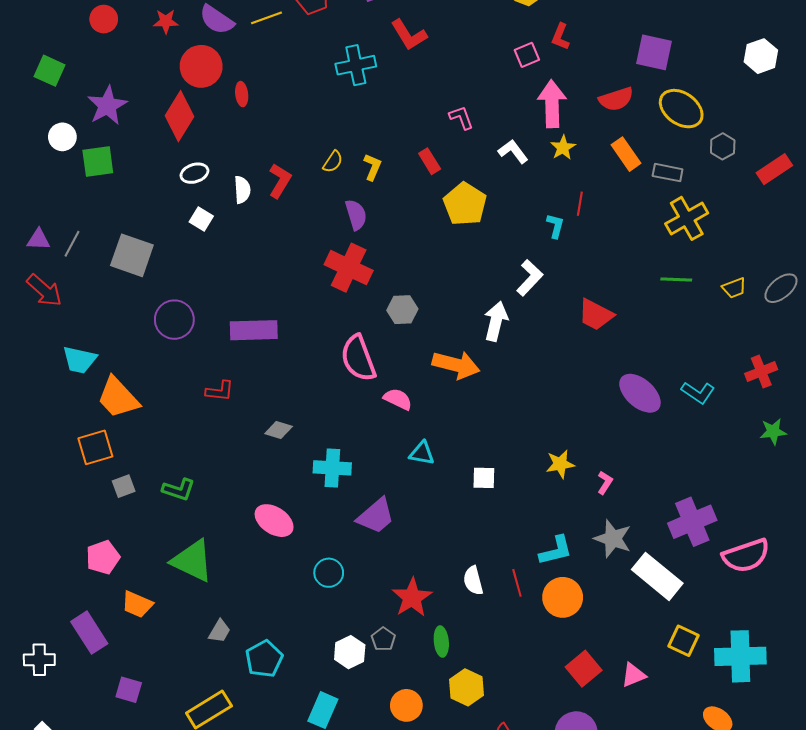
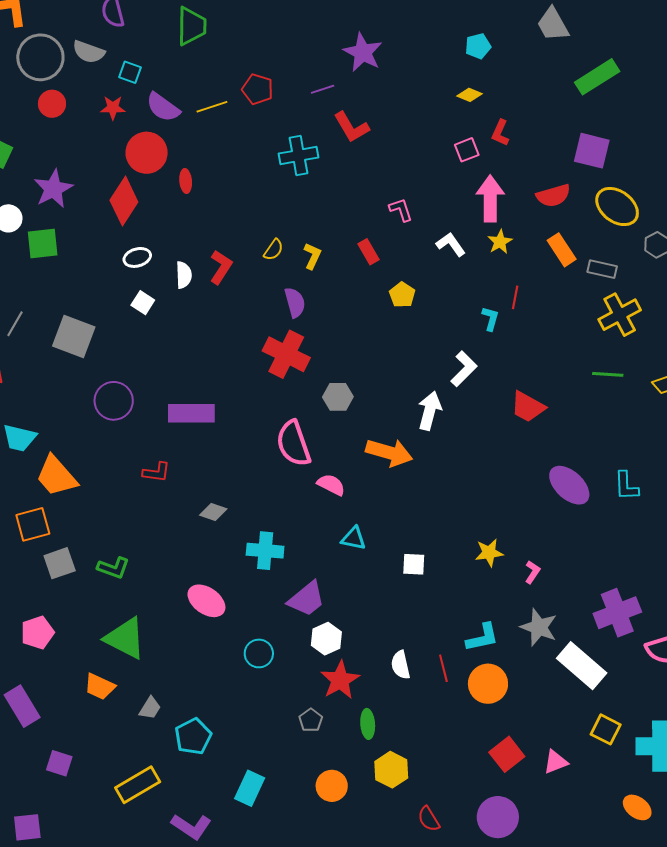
yellow pentagon: (465, 204) -> (402, 295), size x0.6
cyan L-shape: (698, 393) -> (626, 486), turned 52
gray square: (124, 486) -> (60, 563), size x1.4
orange trapezoid: (137, 604) -> (100, 687), moved
white hexagon: (350, 652) -> (326, 639), moved

